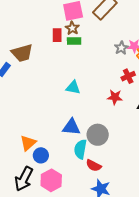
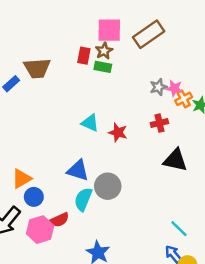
red star: (115, 97) -> (118, 132), moved
red semicircle: (94, 166) -> (59, 220), moved, turned -63

